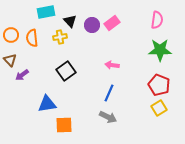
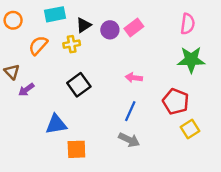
black triangle: (70, 21) -> (84, 25), turned 40
orange circle: (11, 35) -> (13, 20), moved
orange semicircle: (32, 38) -> (38, 45), turned 48
red pentagon: (159, 85) -> (176, 102), moved

